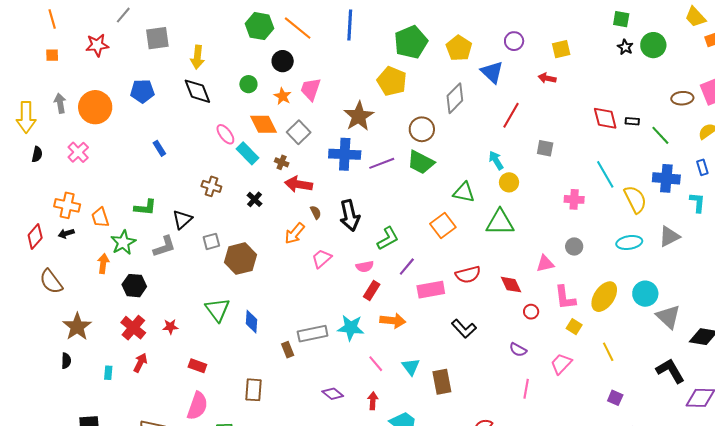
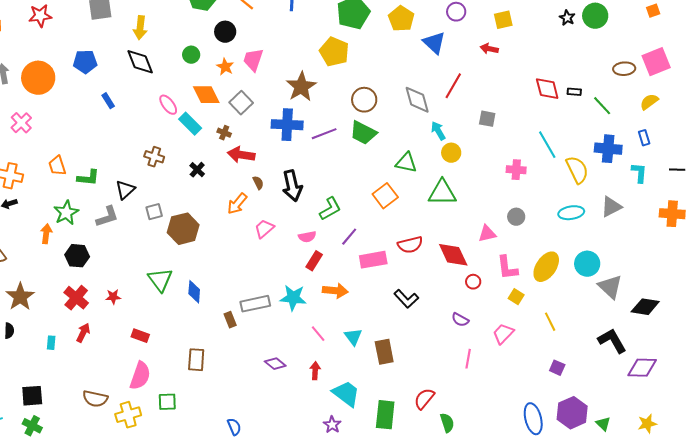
gray diamond: (455, 98) -> (417, 100), moved, turned -60
blue rectangle: (159, 148) -> (108, 101), moved
orange trapezoid: (100, 217) -> (57, 166), moved
red diamond: (511, 285) -> (453, 255), size x1.4

